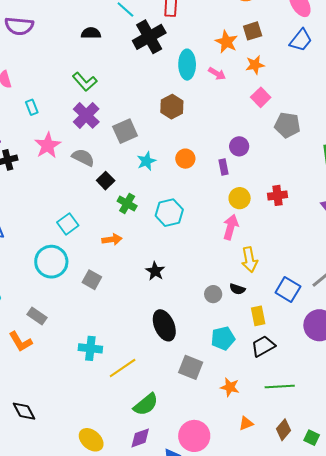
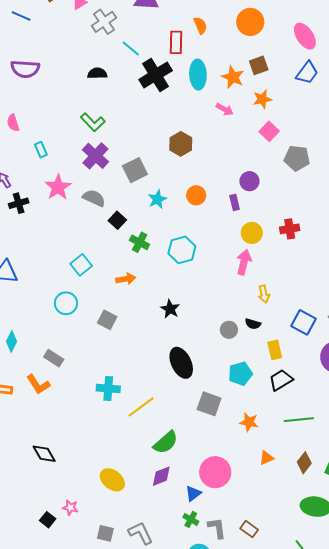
cyan ellipse: (187, 65) -> (198, 75), moved
yellow arrow: (249, 260) -> (264, 294), size x0.7
cyan circle: (51, 262) -> (66, 303), size x0.7

